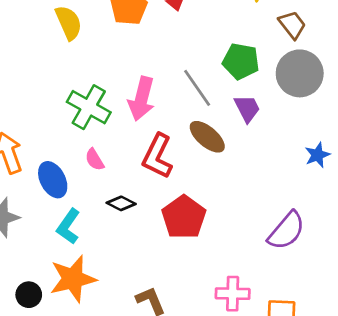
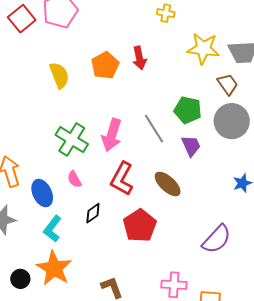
brown ellipse: (207, 137) -> (168, 184), moved
black diamond: (121, 203) -> (93, 213), turned -65
orange star: (73, 279) -> (54, 268), turned -30

